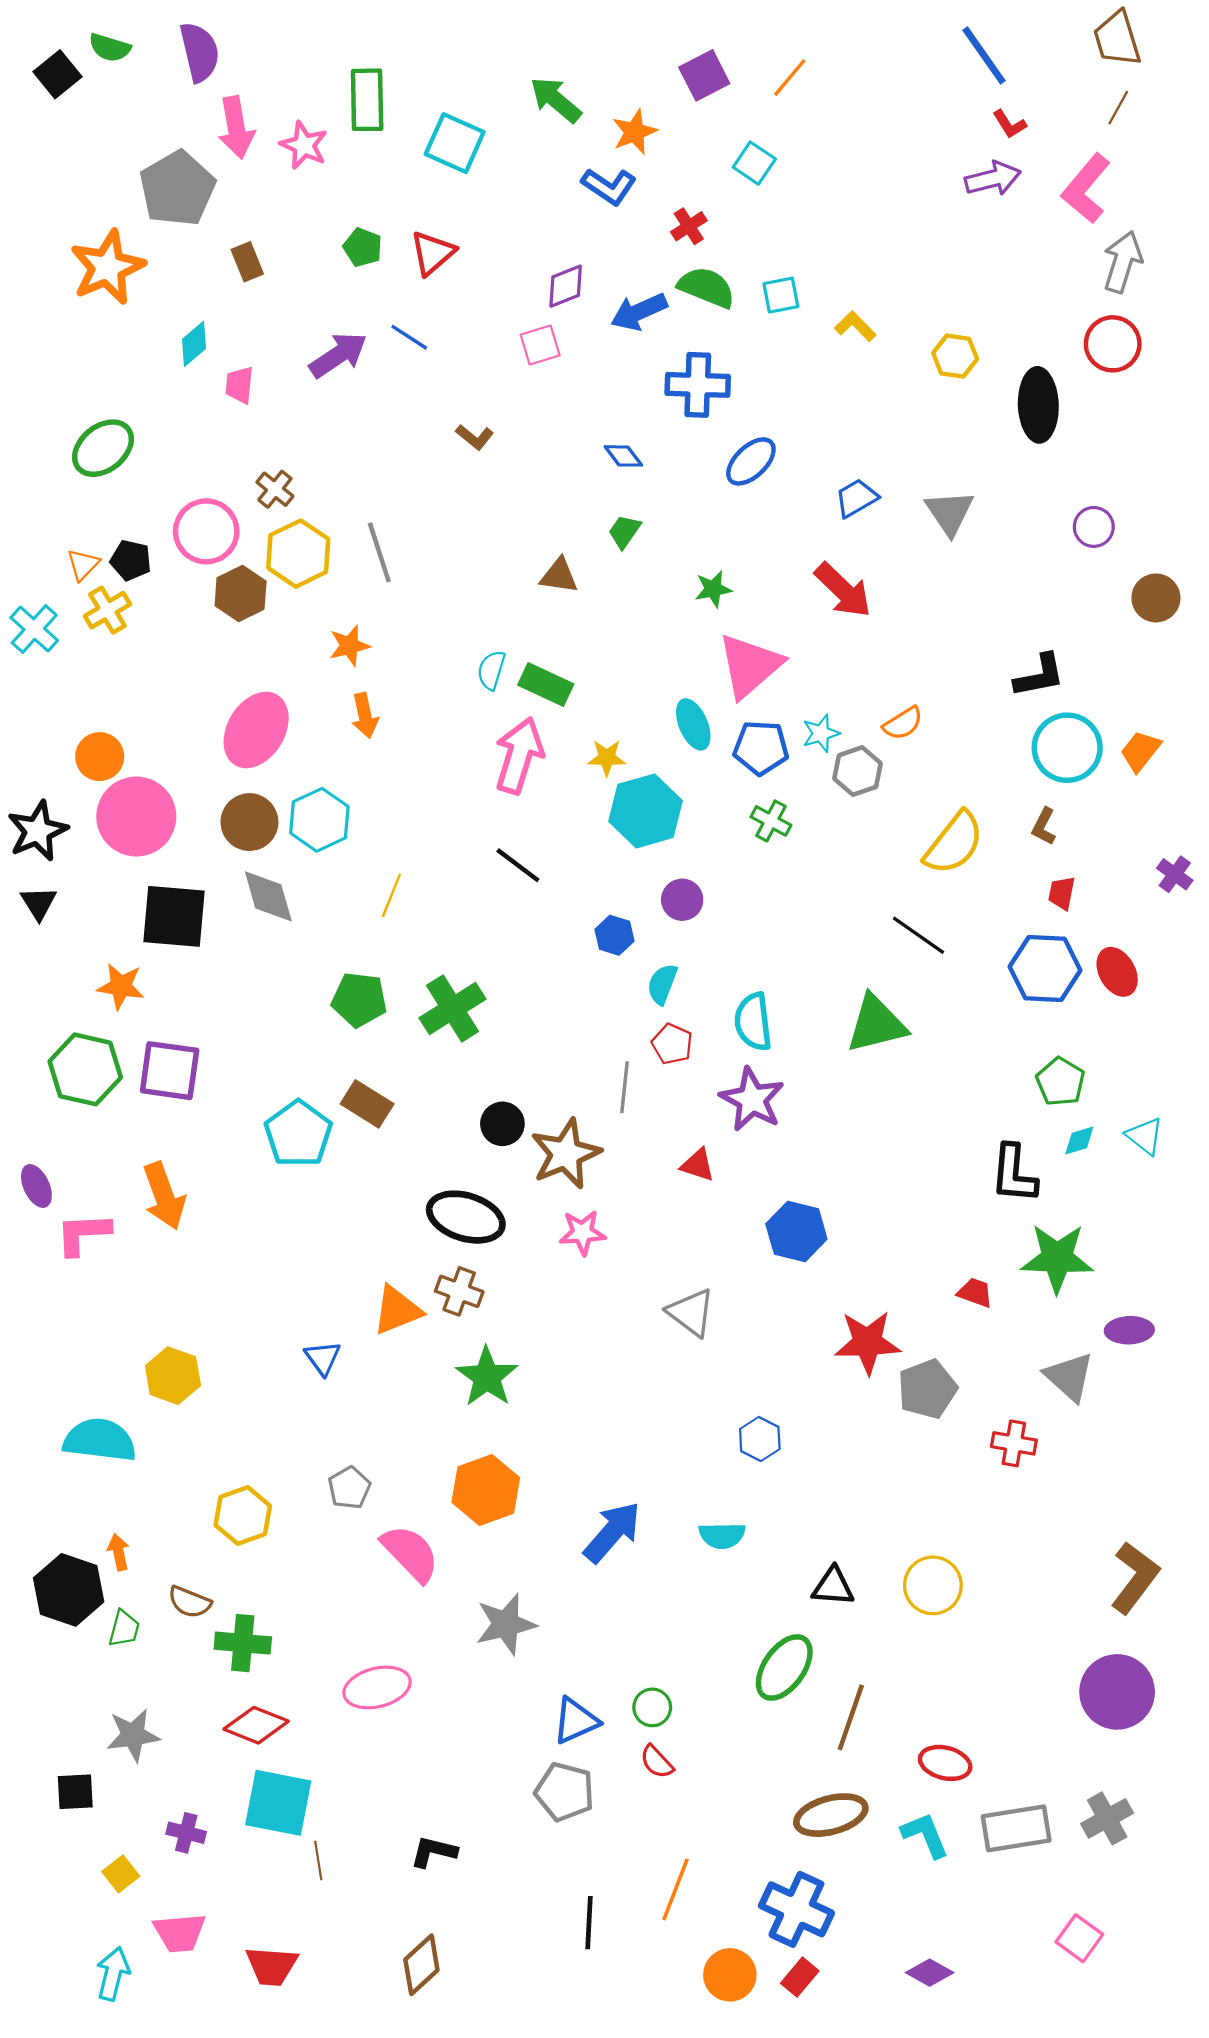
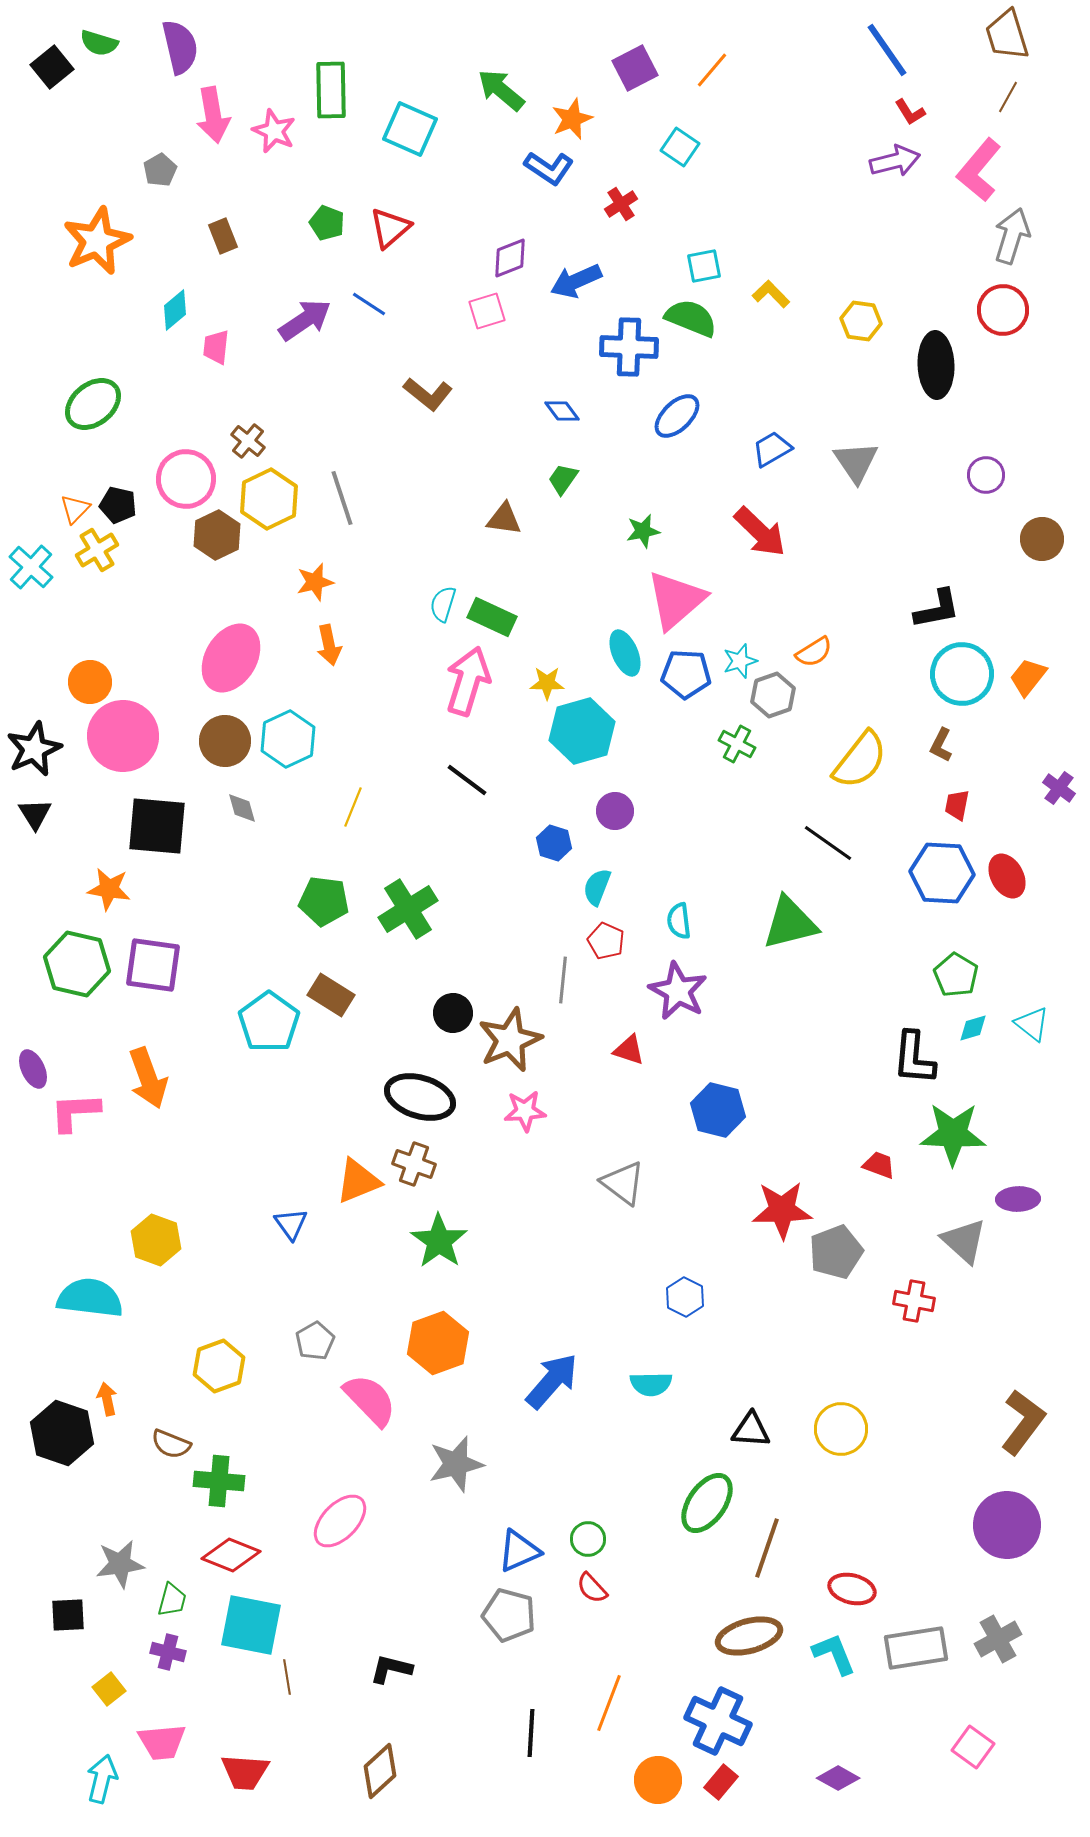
gray pentagon: (177, 189) -> (160, 170), size x0.5
green semicircle: (707, 287) -> (691, 318), moved
brown L-shape: (475, 437) -> (428, 394), size x1.4
green cross: (771, 821) -> (737, 744), moved
gray diamond: (268, 896) -> (242, 808), size x0.6
cyan semicircle: (753, 1022) -> (679, 921), size x0.7
green trapezoid: (124, 1629) -> (172, 1600), moved
pink ellipse: (377, 1687) -> (340, 1521), turned -32

